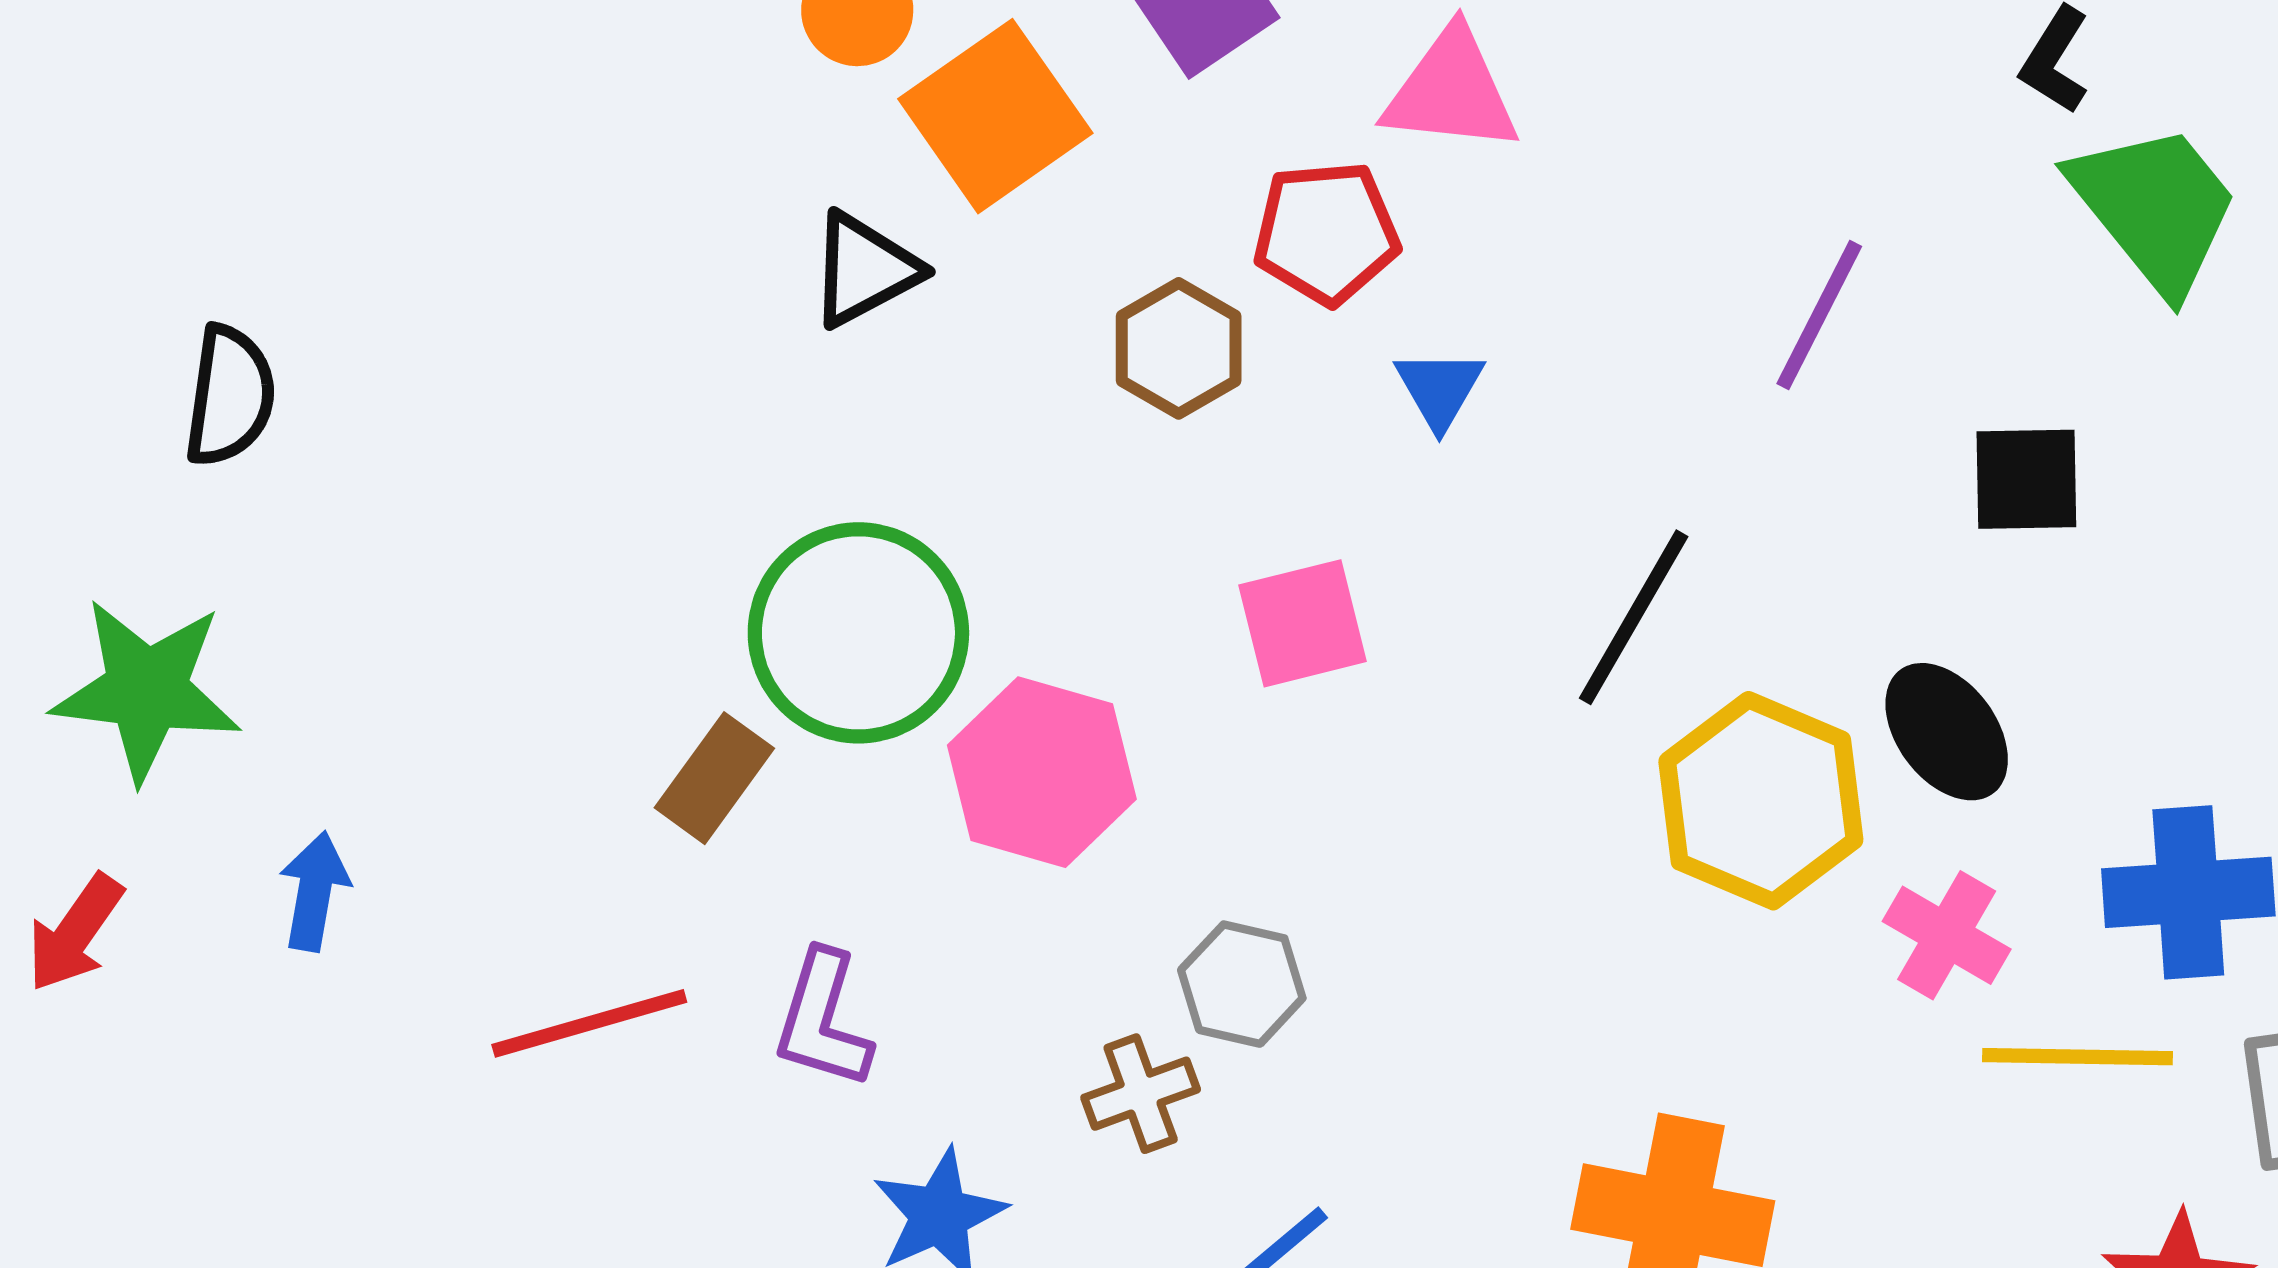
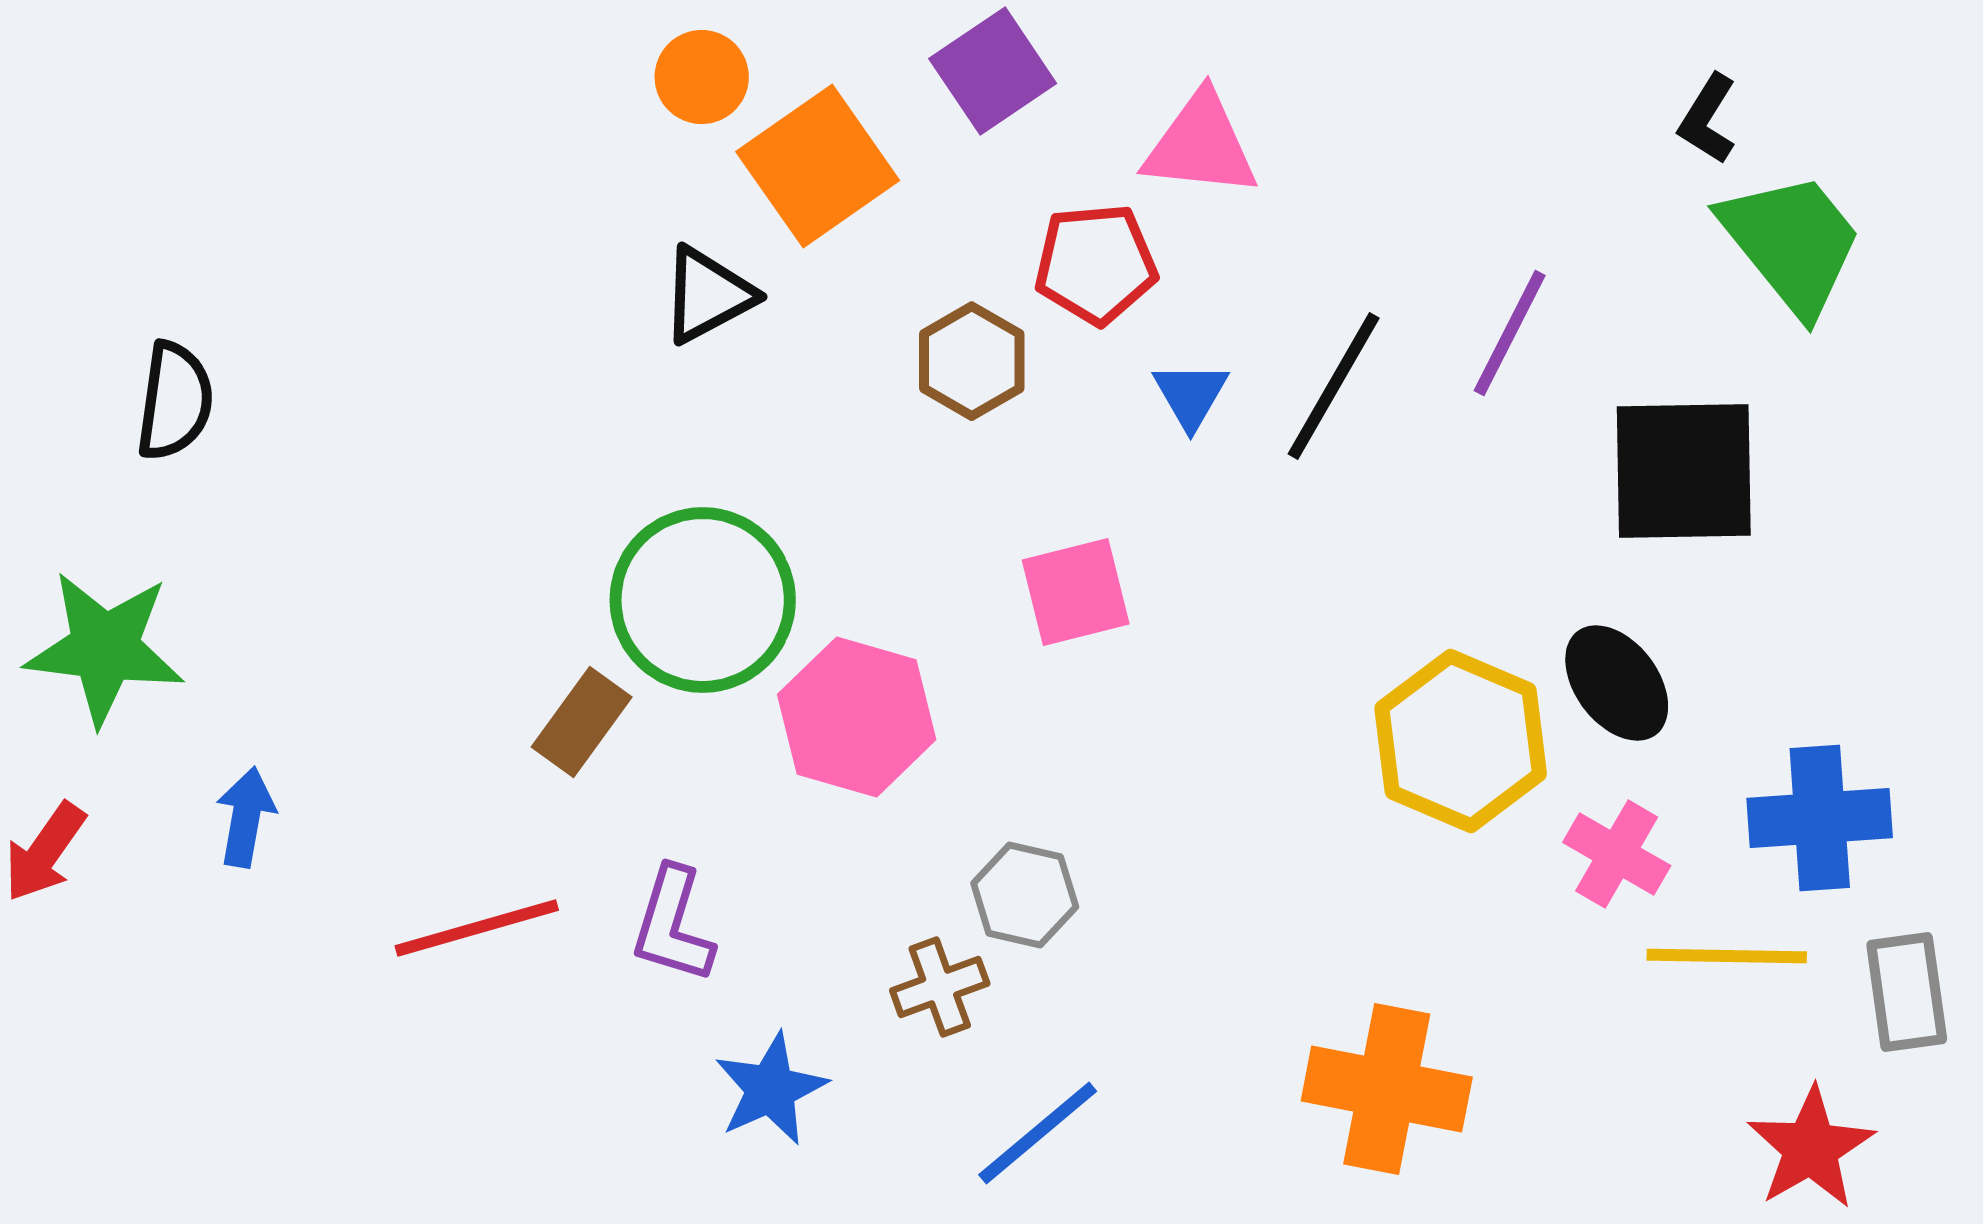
black square: (2026, 479) -> (1684, 471), size x1.6
black line: (1634, 617) -> (1334, 386), moved

